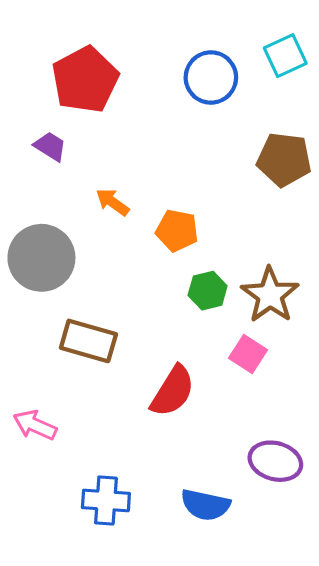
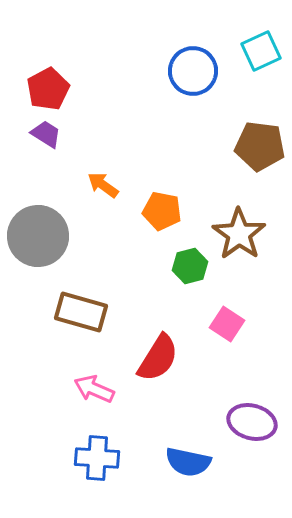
red pentagon: (85, 80) -> (48, 89), moved, size x0.7
brown star: (270, 295) -> (239, 234), moved
pink arrow: (35, 425) -> (94, 389), moved

